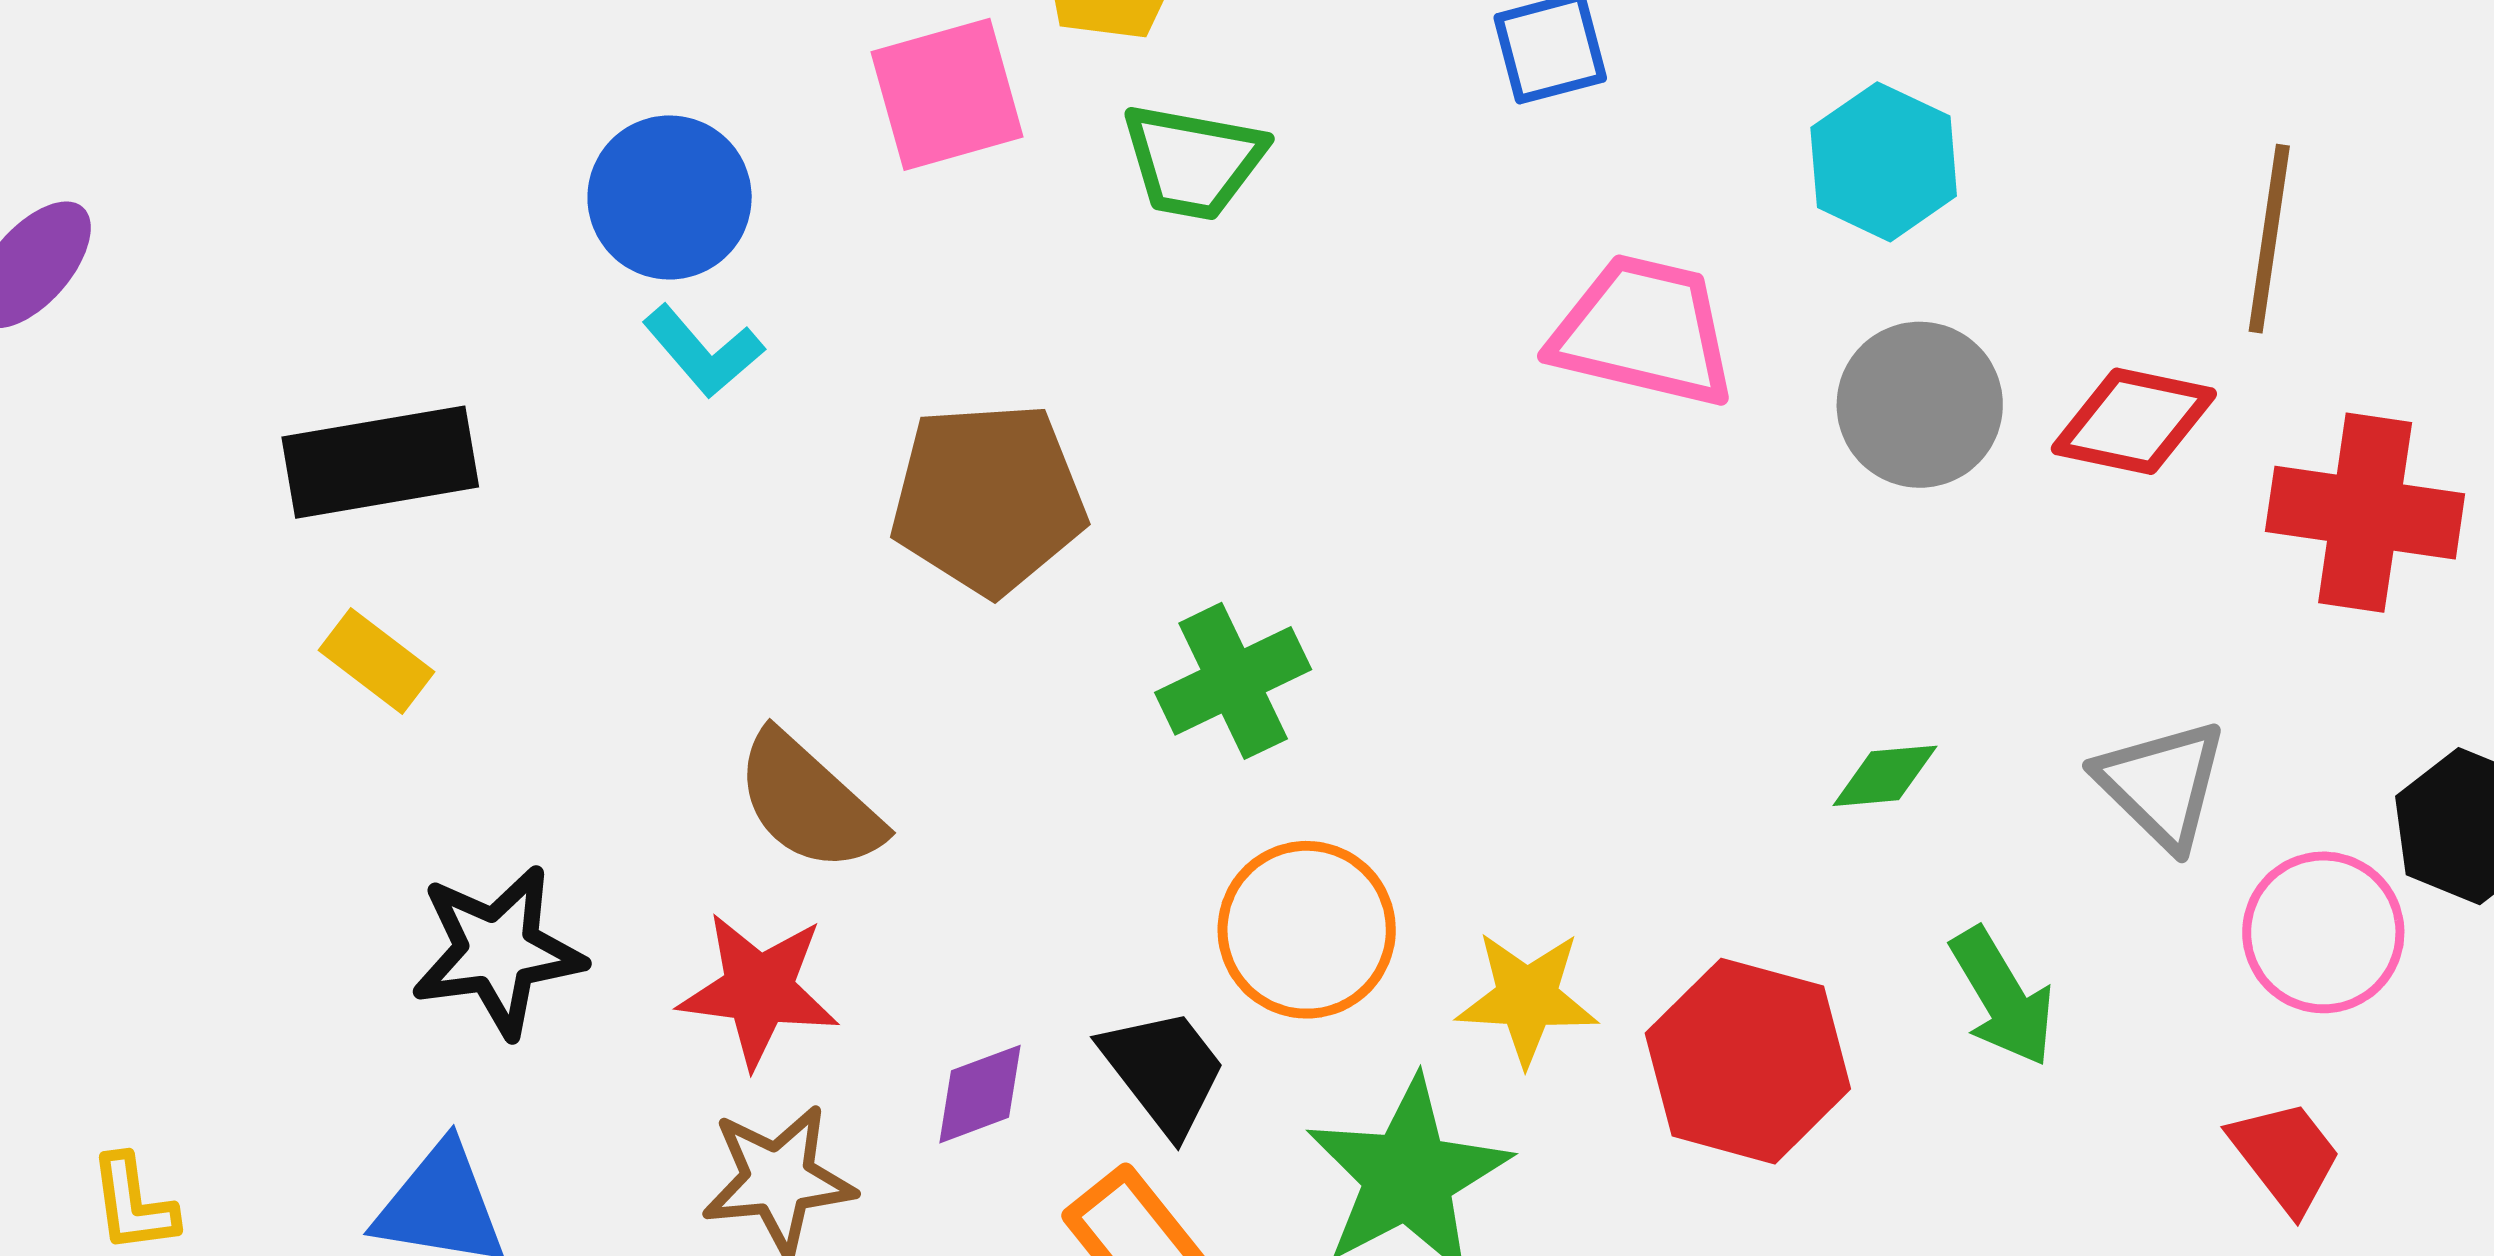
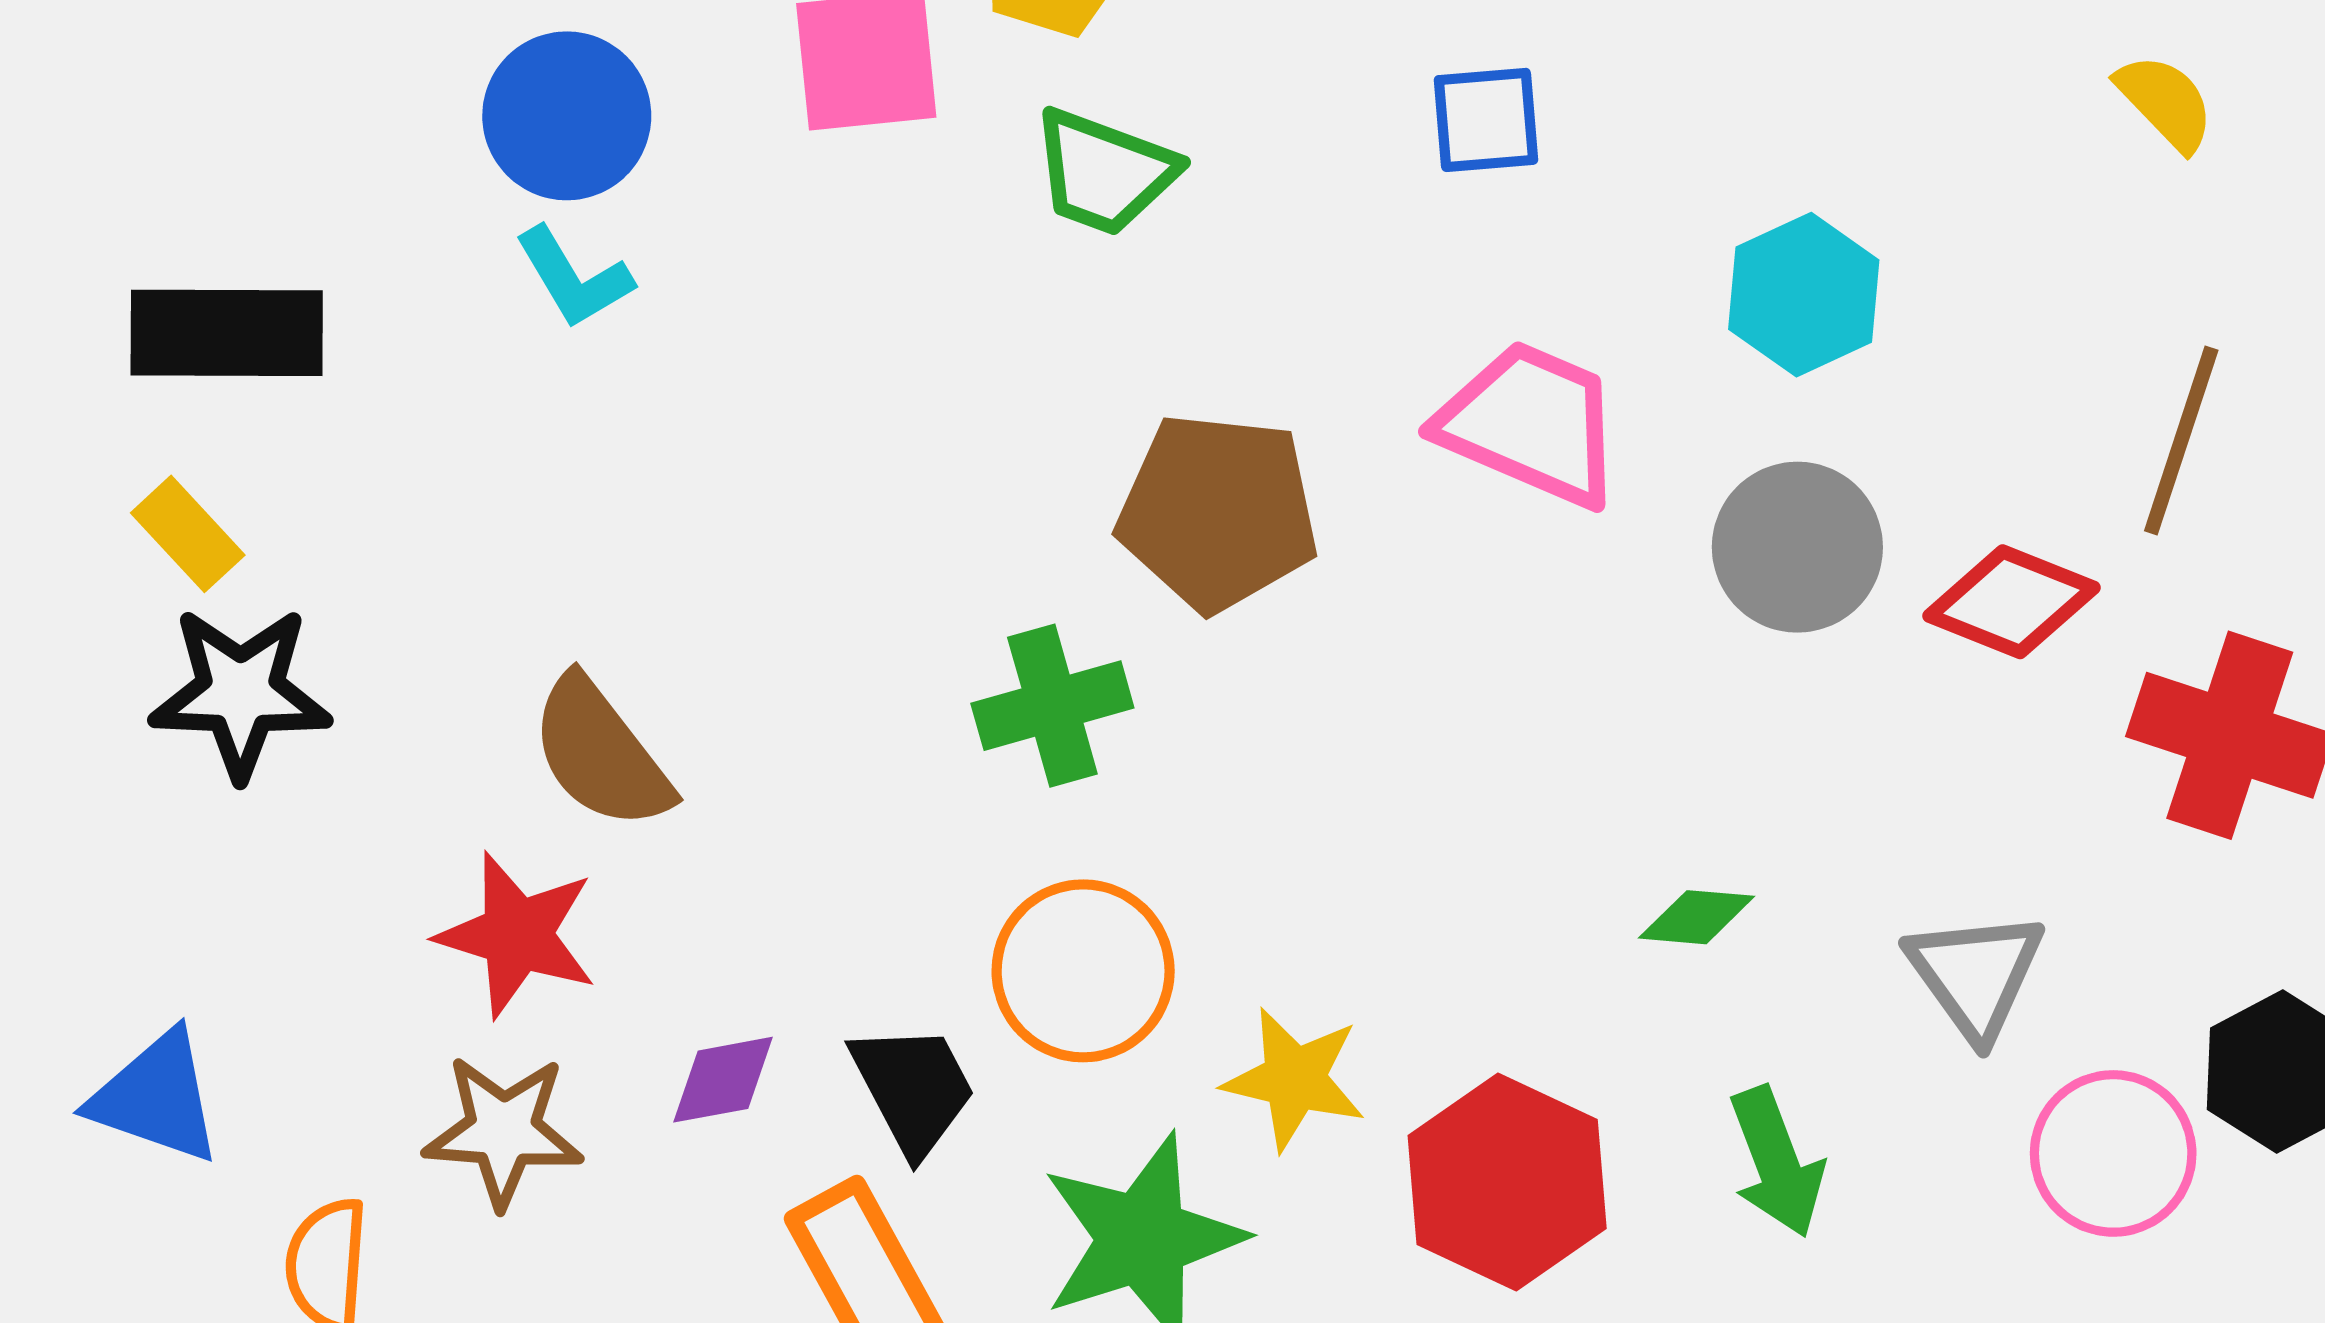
brown pentagon: (988, 498) -> (1218, 512), moved
black star: (498, 951) -> (240, 693), moved

